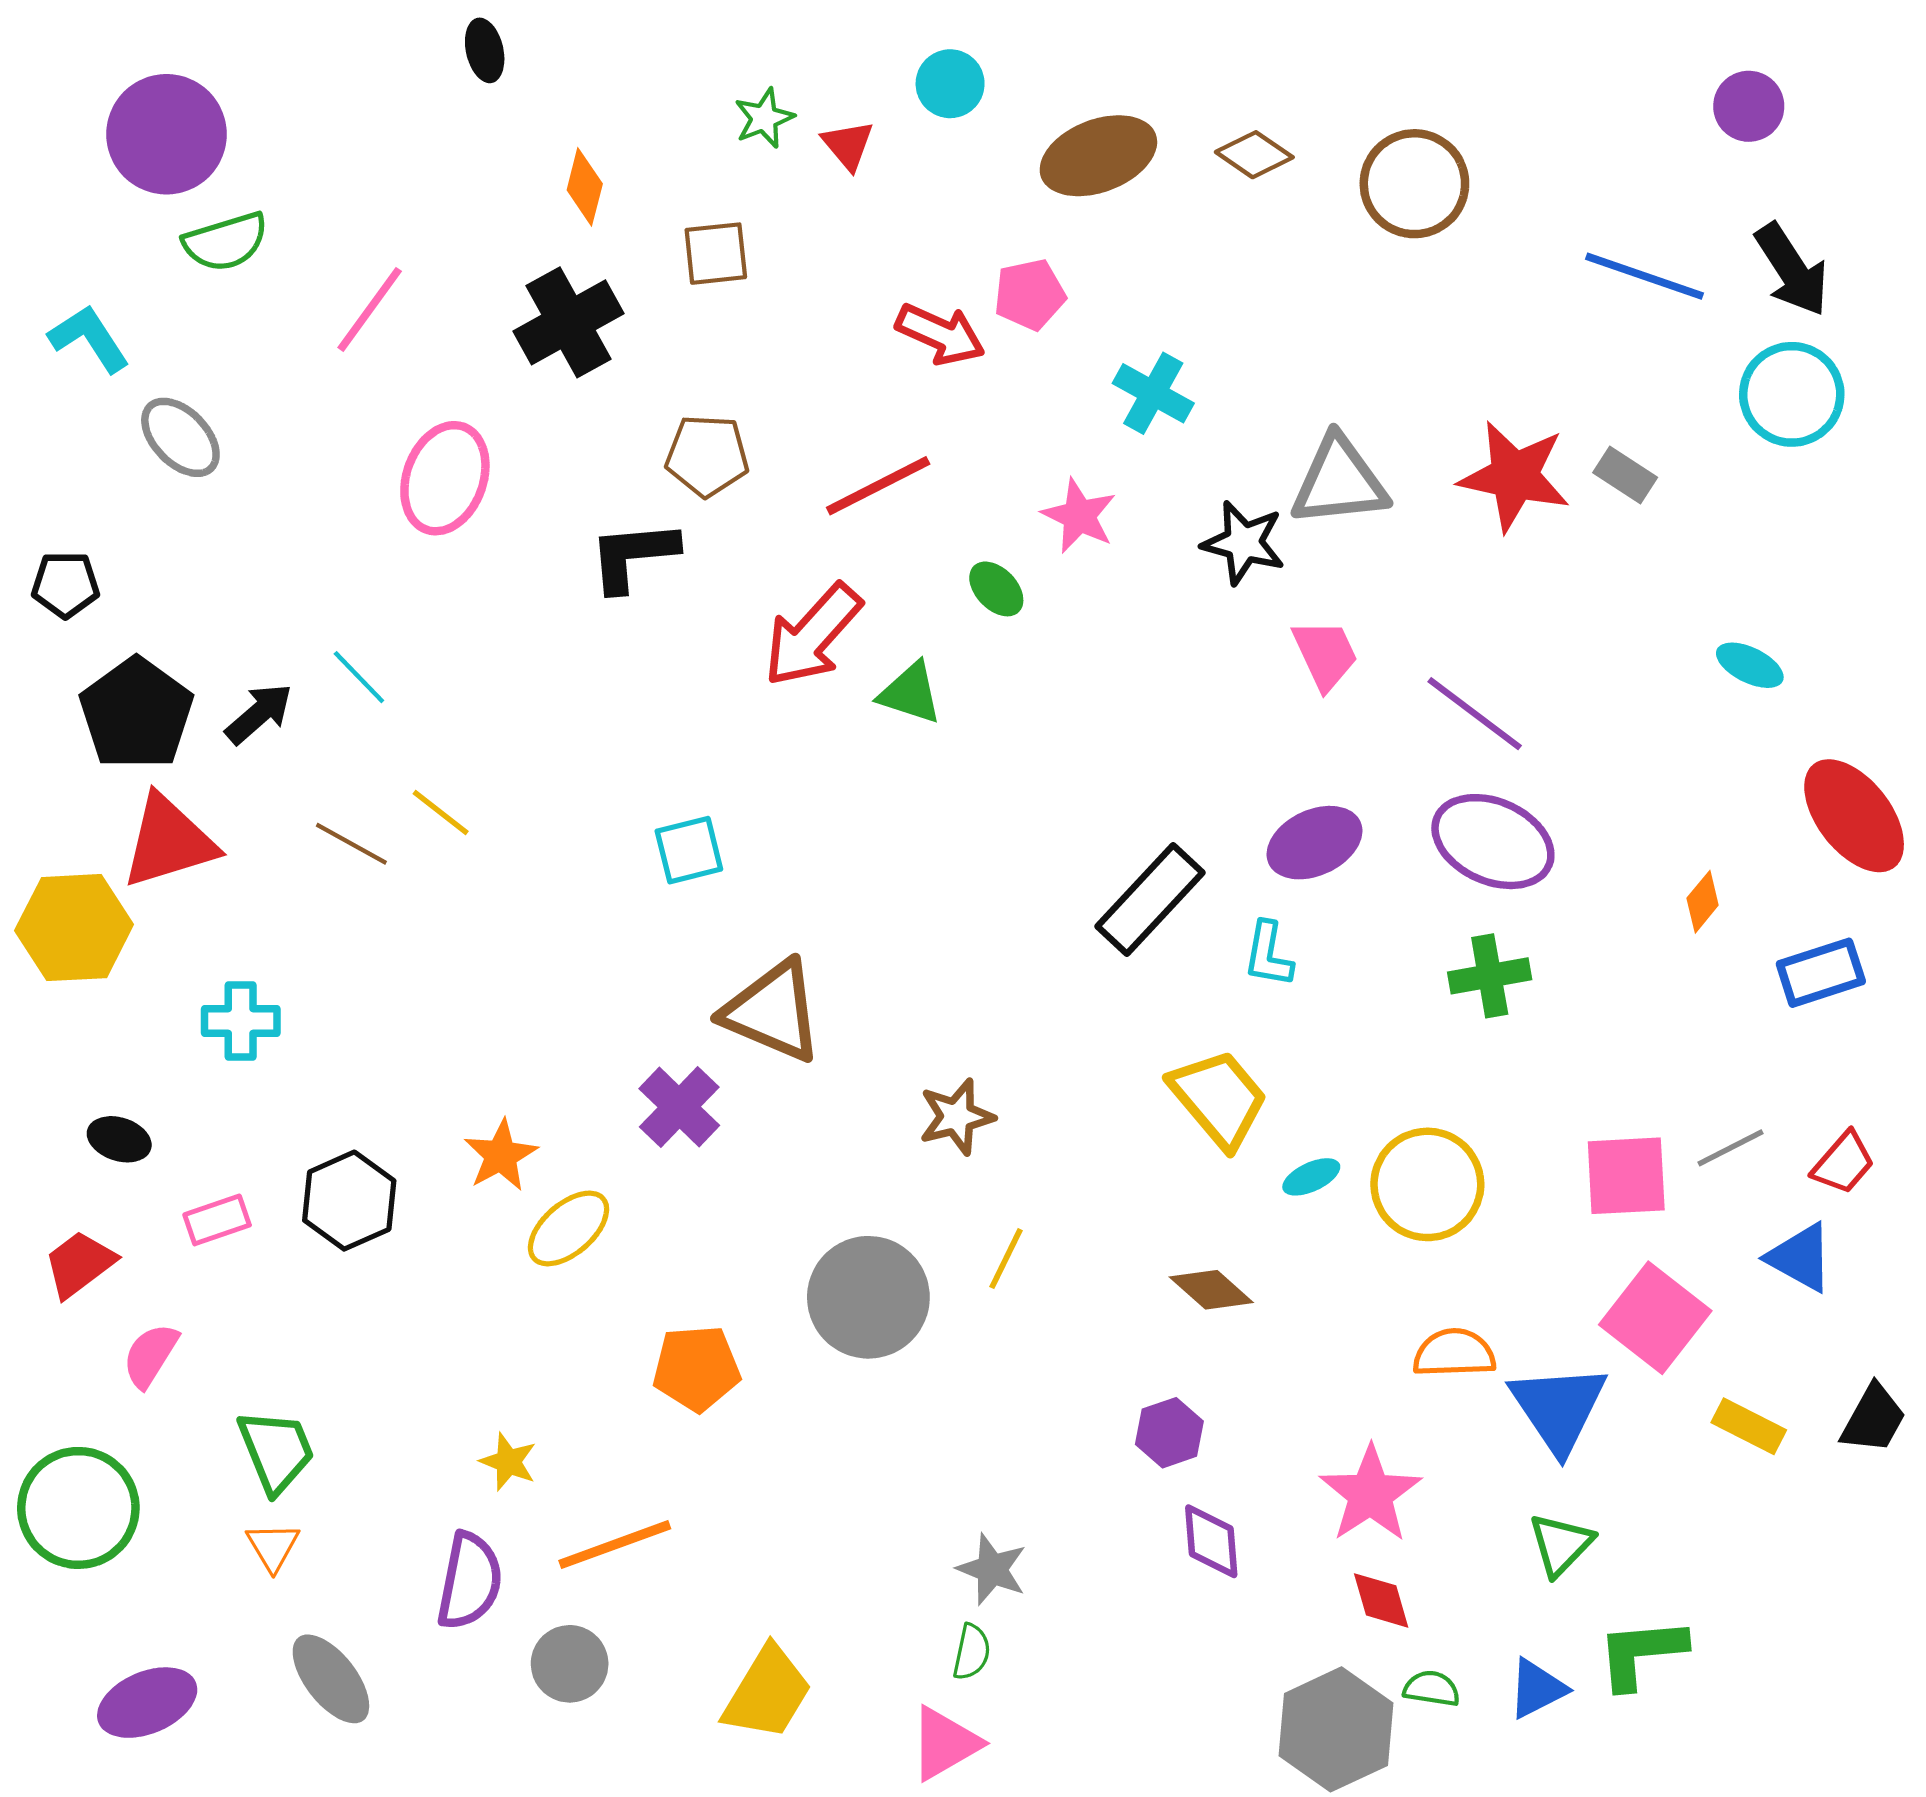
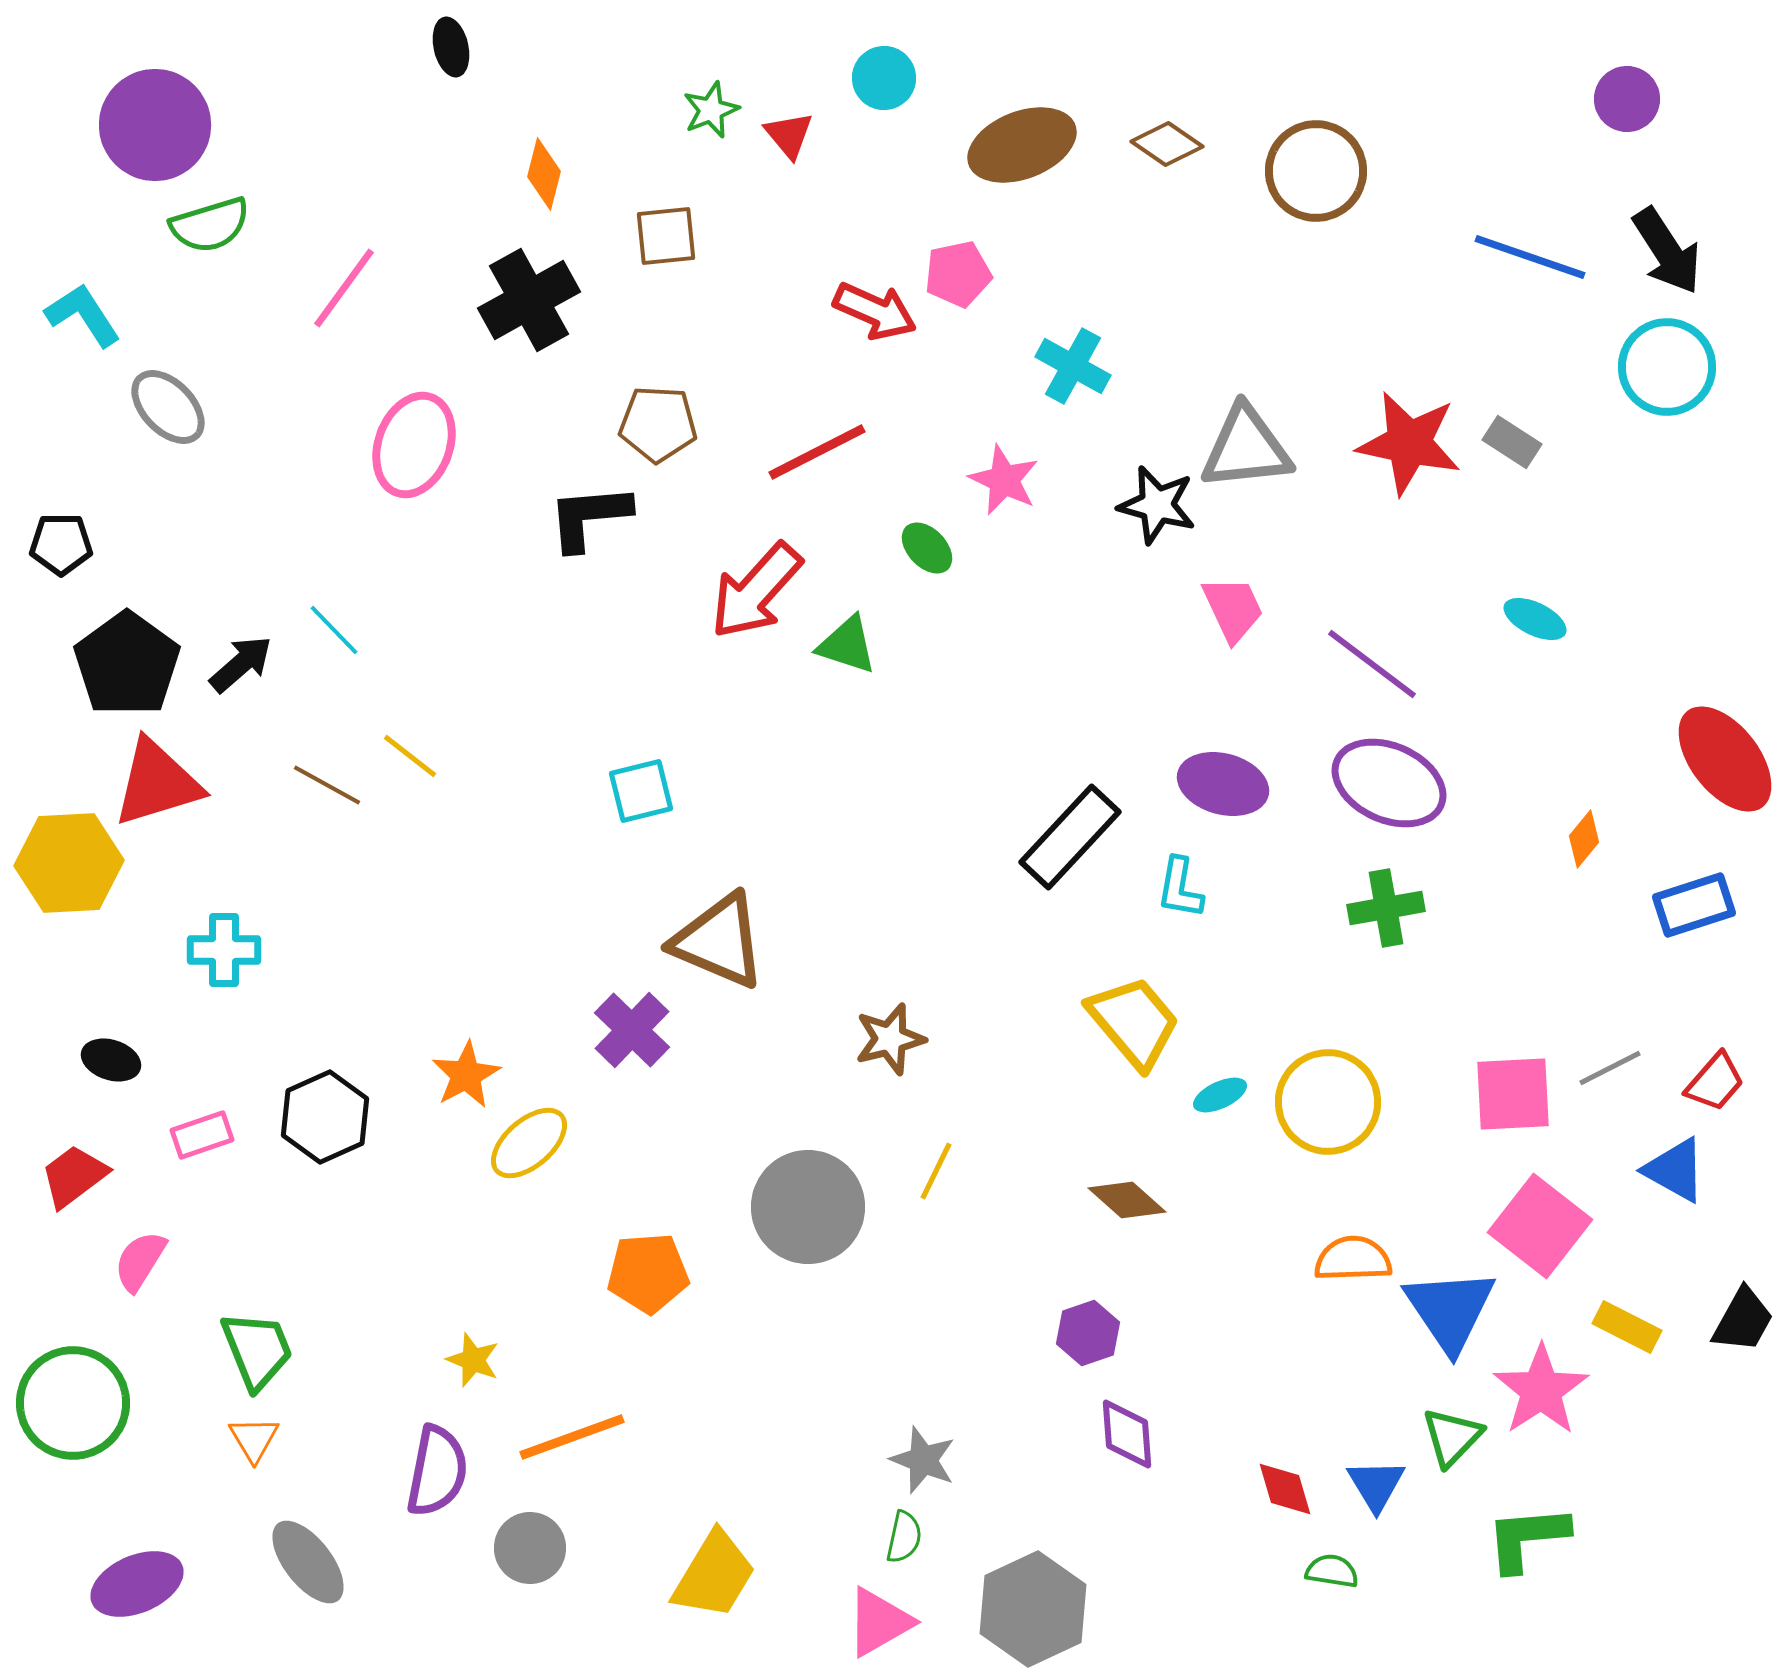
cyan ellipse: (1750, 665) -> (1535, 619), moved
purple ellipse: (1314, 843) -> (1223, 784), turned 40
pink star: (1370, 1494) -> (1541, 1390), moved
blue triangle: (1537, 1689) -> (1376, 1485), moved, turned -34
gray hexagon: (1336, 1729) -> (1033, 1609), moved

